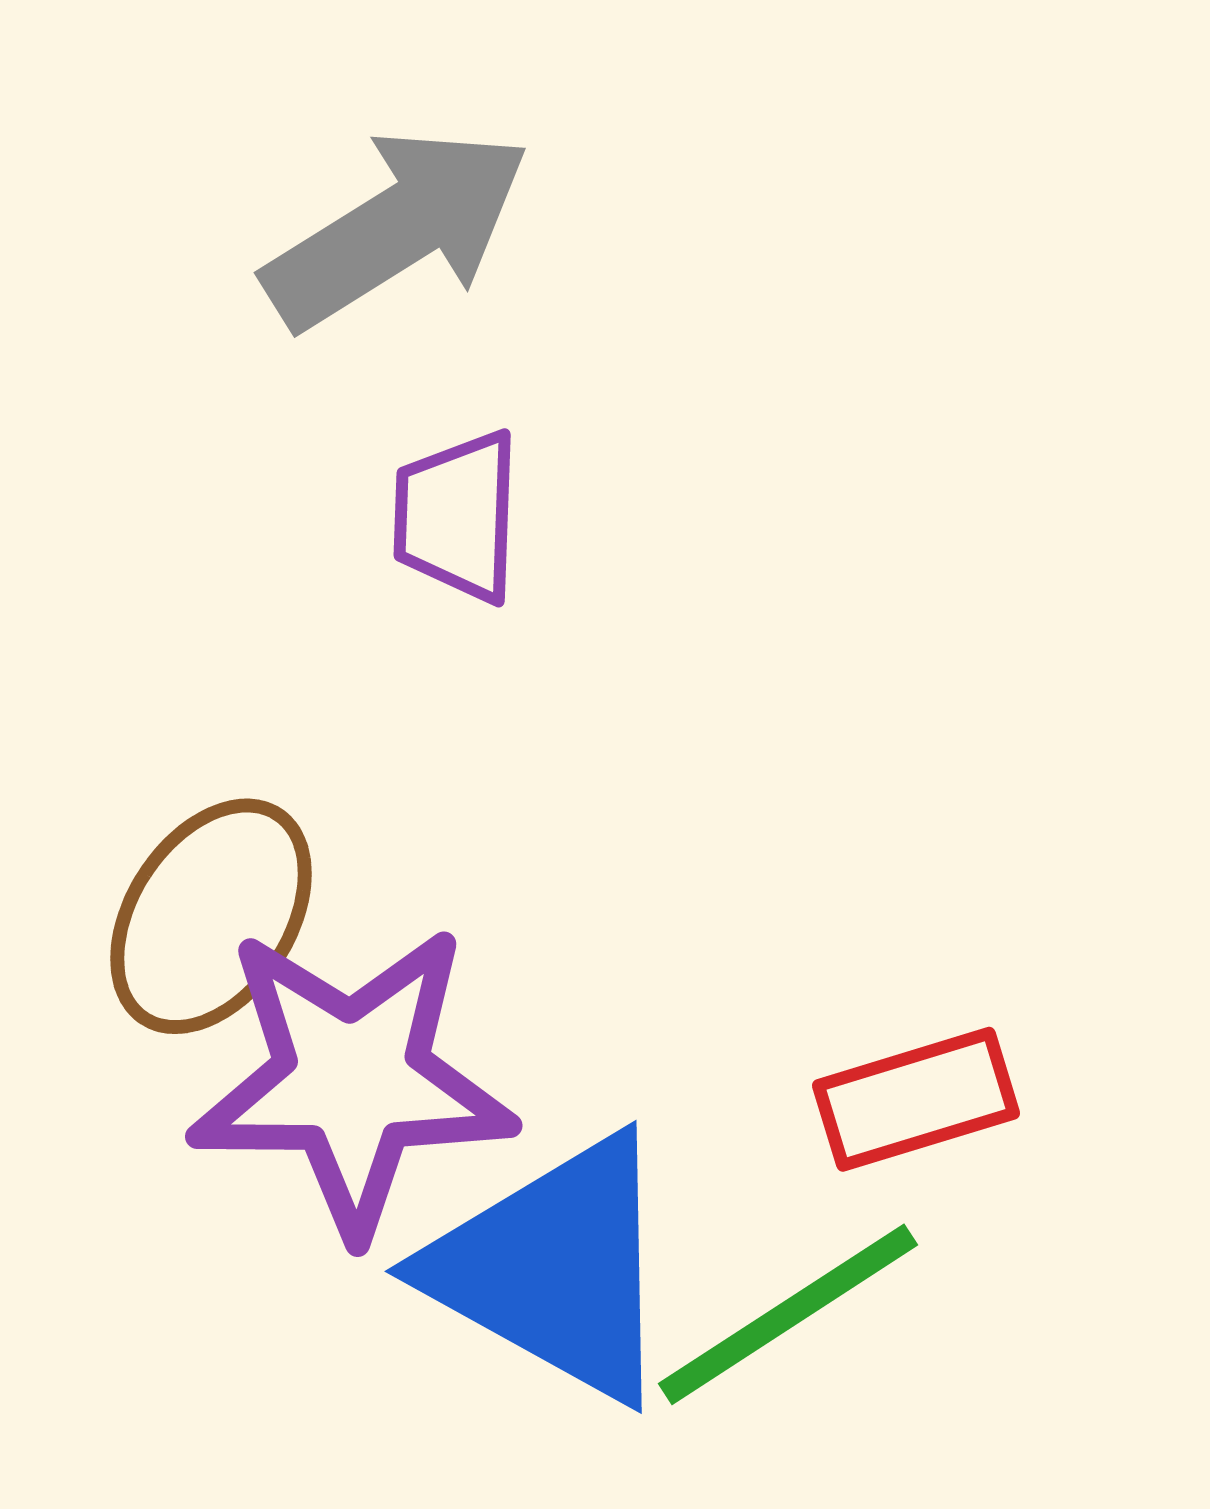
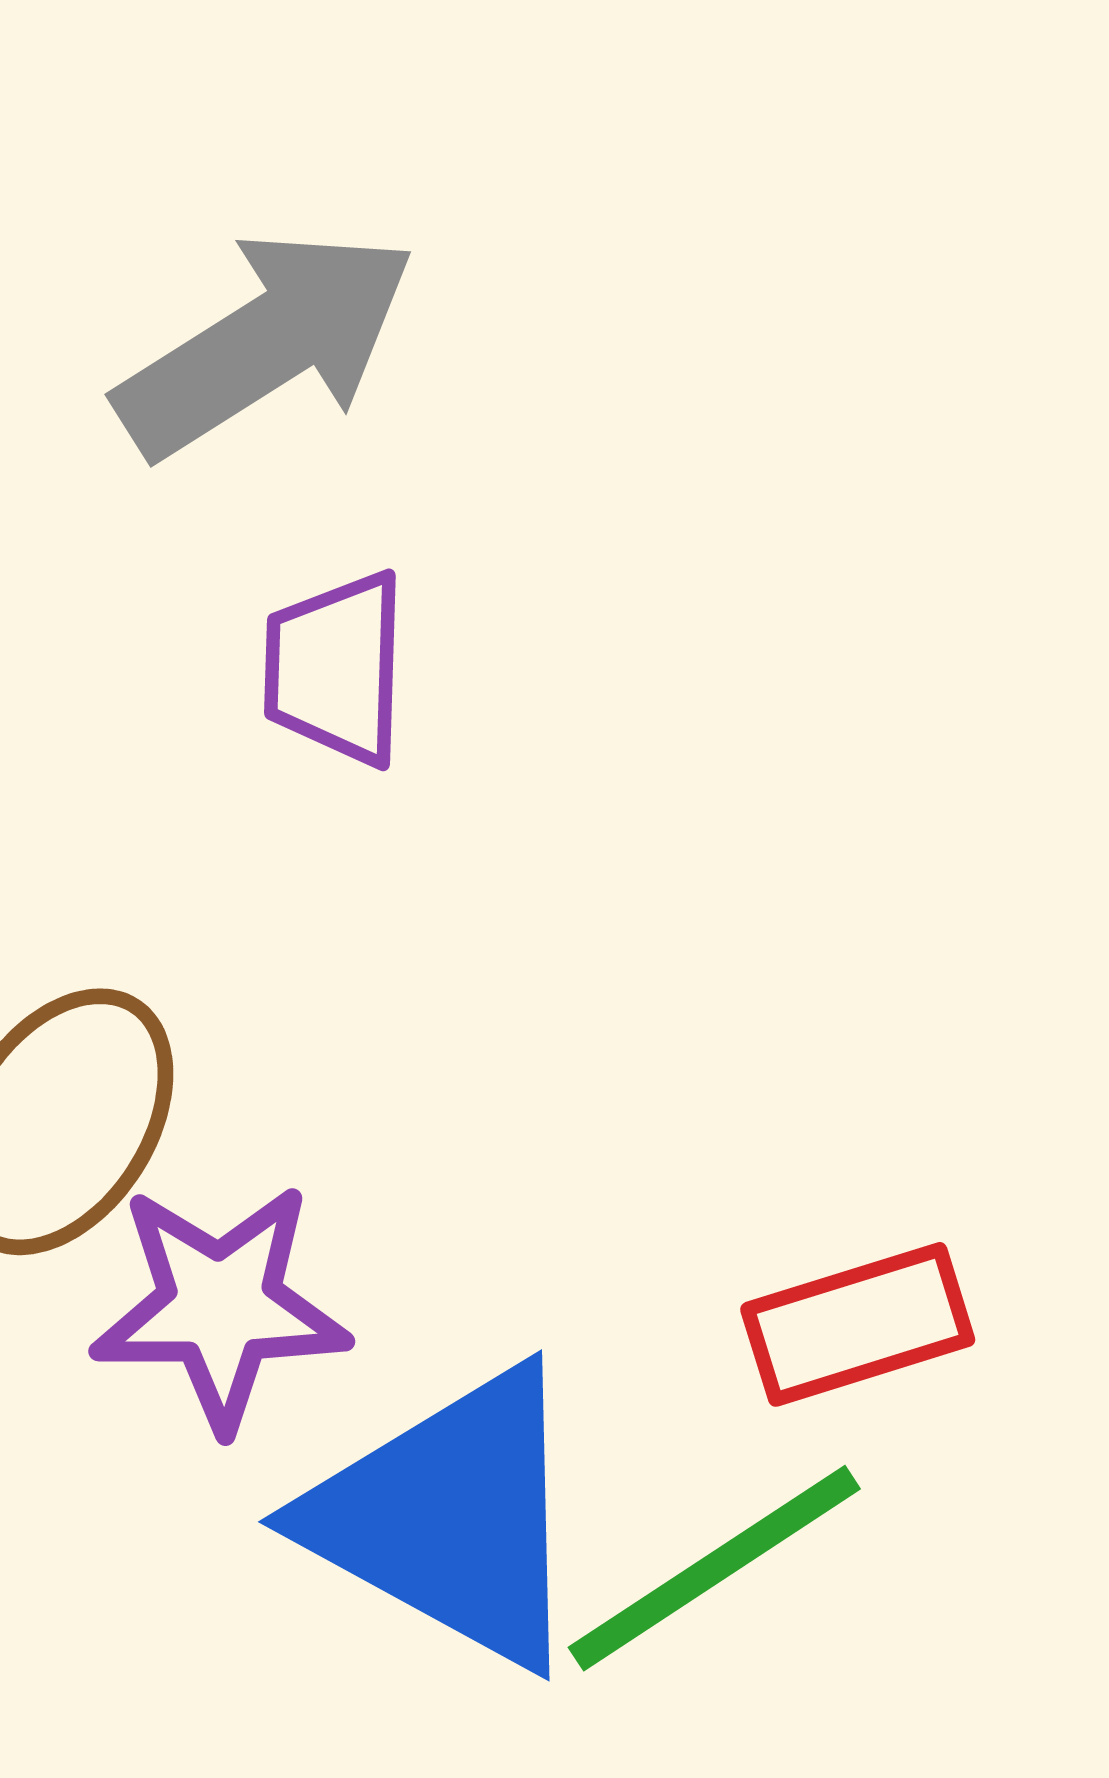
purple star: (352, 1080) -> (220, 1306), size x0.7

